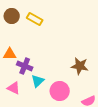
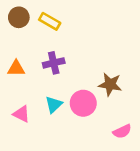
purple cross: (25, 66) -> (54, 63), moved, turned -35
pink circle: (60, 91) -> (83, 103), moved

